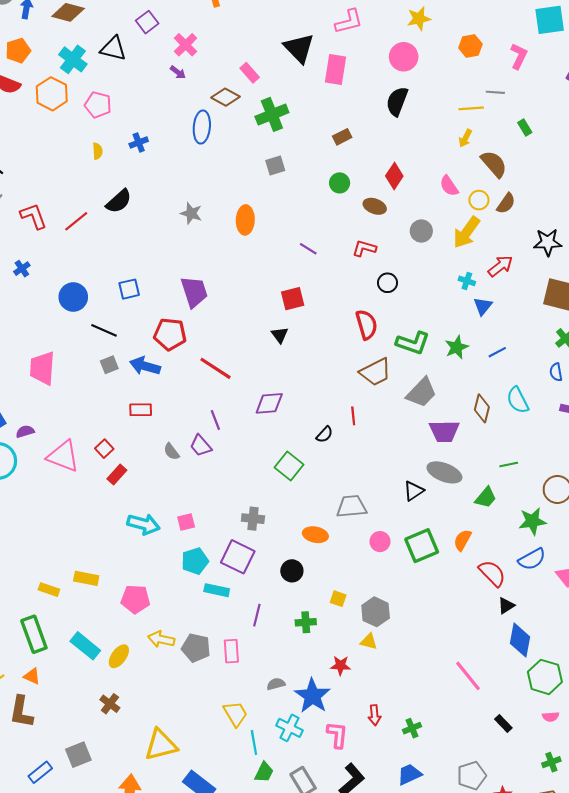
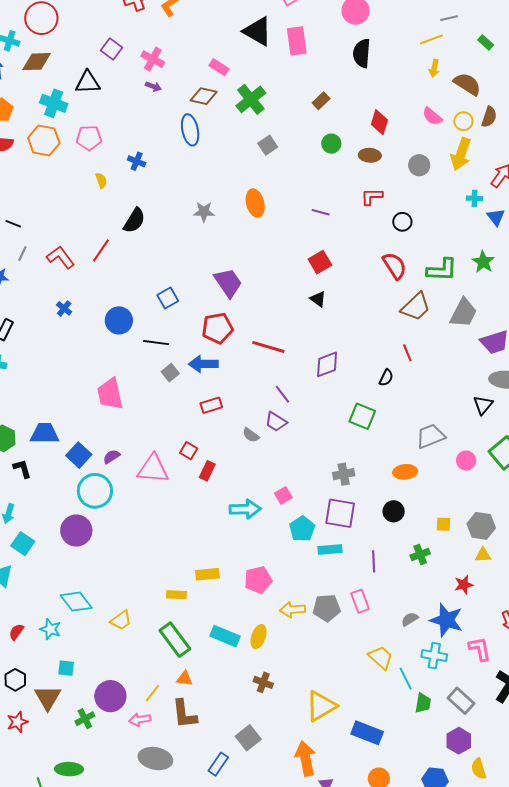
blue cross: (139, 142) -> (137, 161), turned -30

